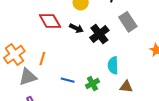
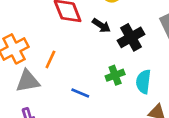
green cross: (92, 84) -> (115, 75), moved

